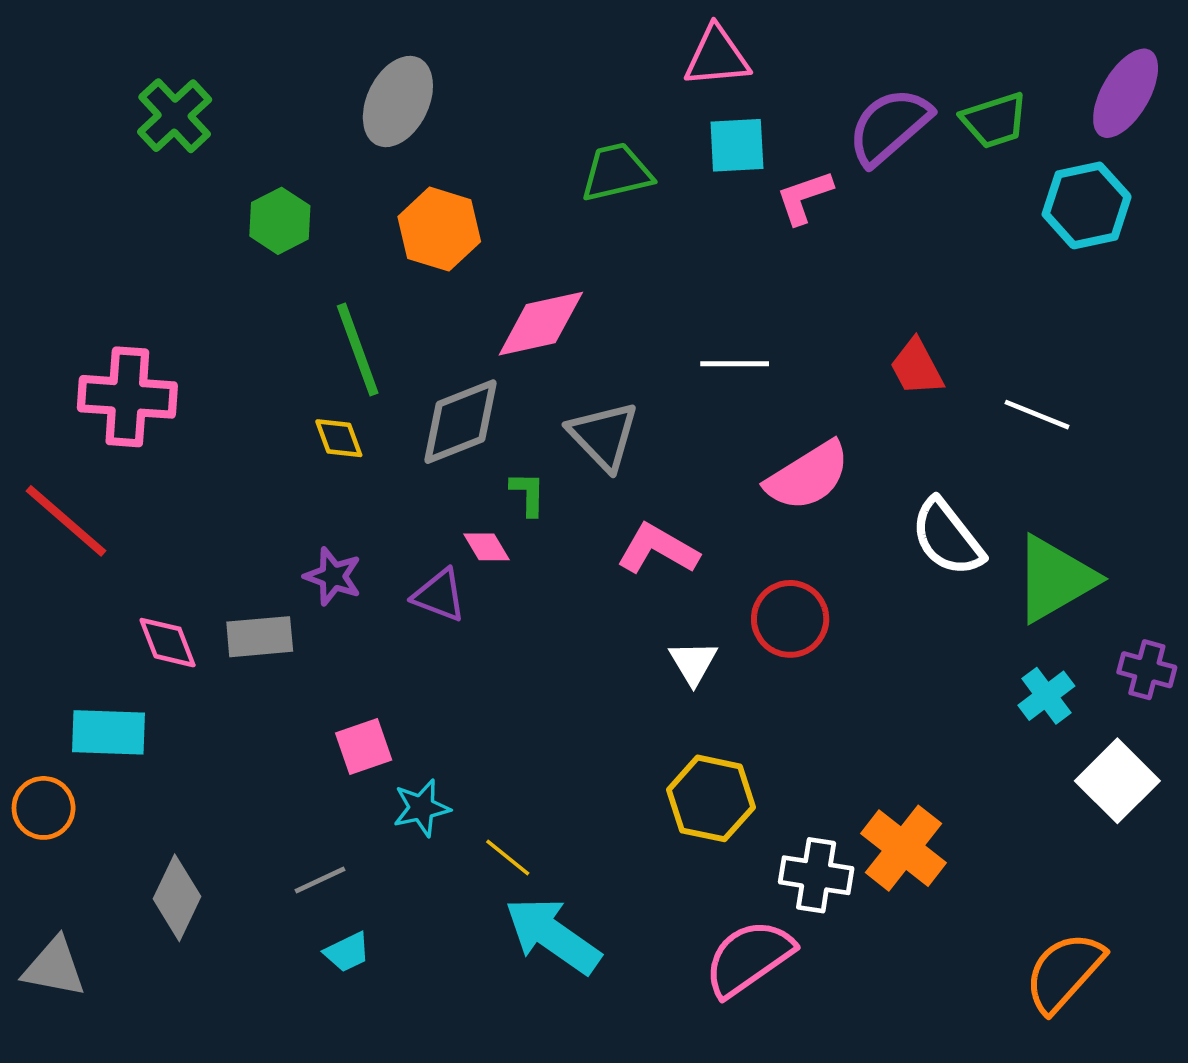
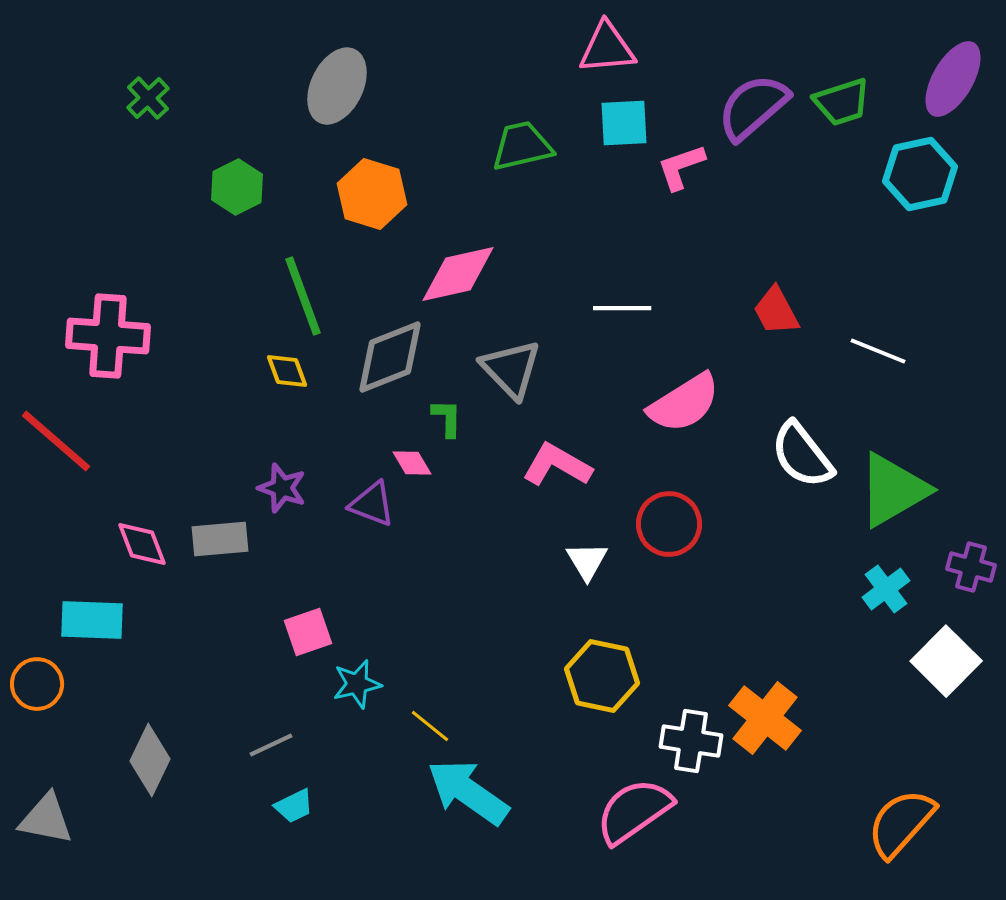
green cross: (175, 116) -> (148, 98), size x0.7

